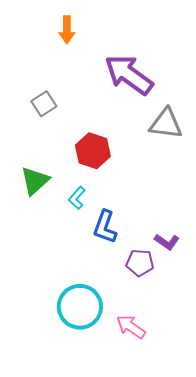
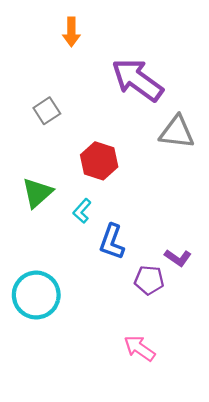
cyan circle: (80, 307) -> (36, 295), moved

